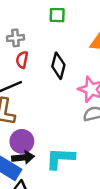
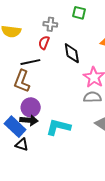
gray cross: (16, 38) -> (50, 24), moved
black diamond: (58, 66) -> (72, 53), turned -35

